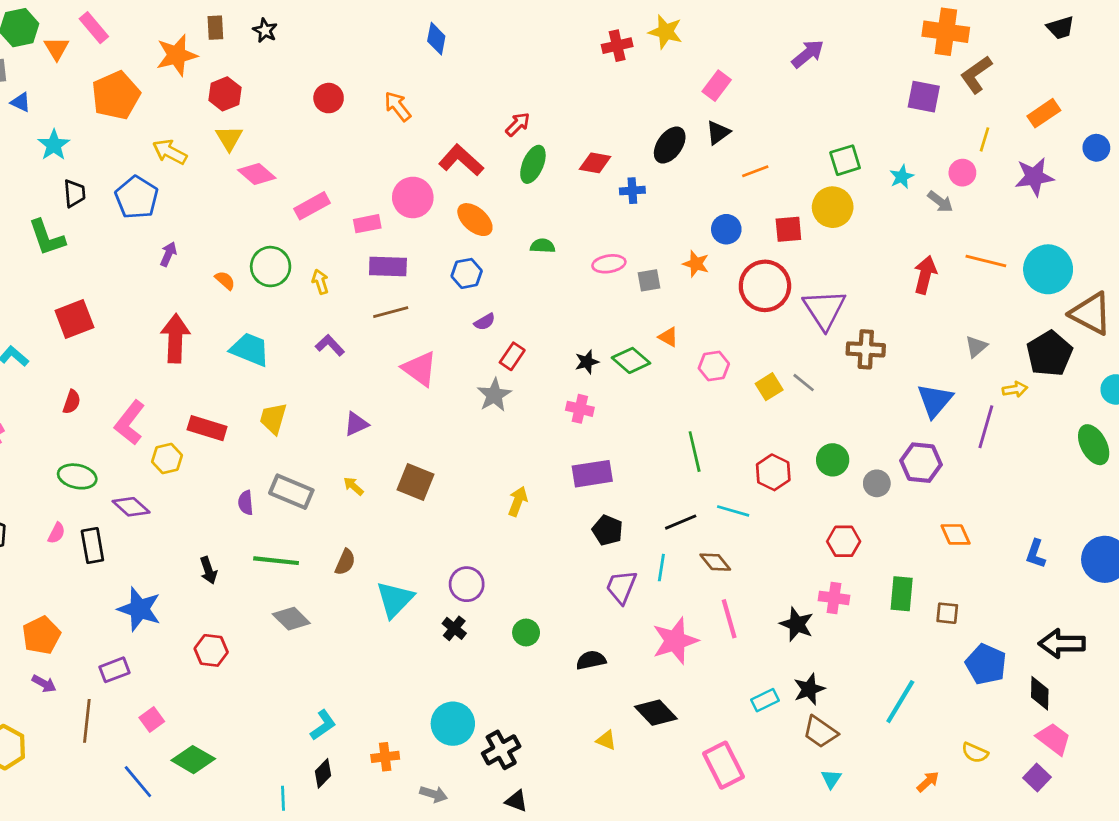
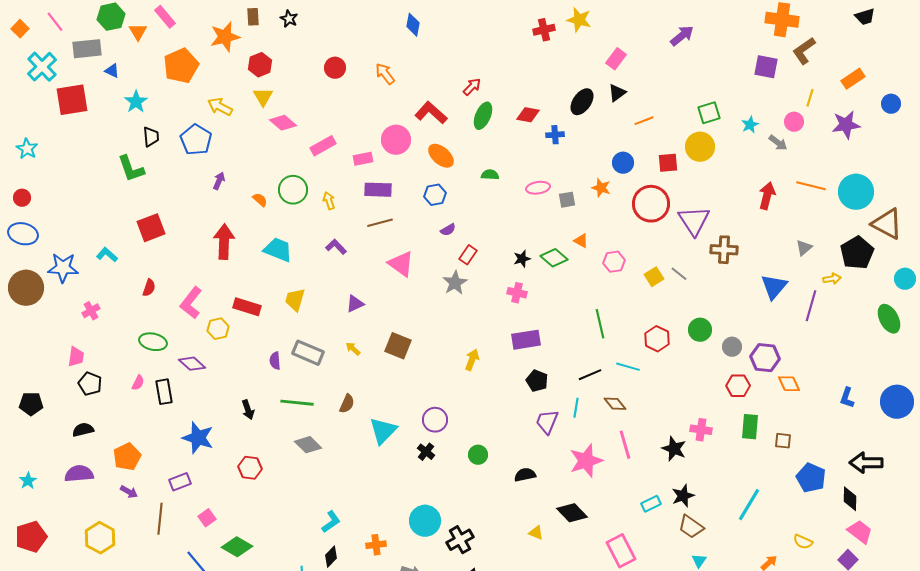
purple hexagon: (921, 463) -> (765, 358), moved
red hexagon: (844, 541) -> (738, 386), moved

